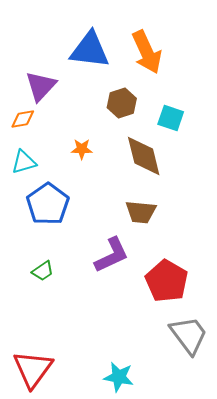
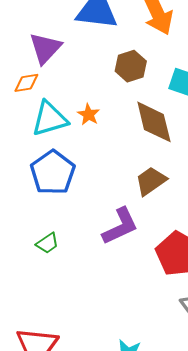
orange star: (82, 149) -> (89, 115), turned 30
cyan triangle: (24, 162) -> (50, 119), moved, size x1.4
brown trapezoid: (141, 212) -> (151, 181), turned 140

